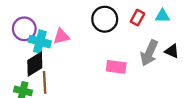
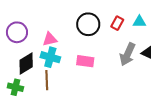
cyan cross: (40, 42) -> (50, 57), moved
pink rectangle: (116, 67) -> (85, 61), moved
brown line: (45, 82) -> (47, 80), moved

